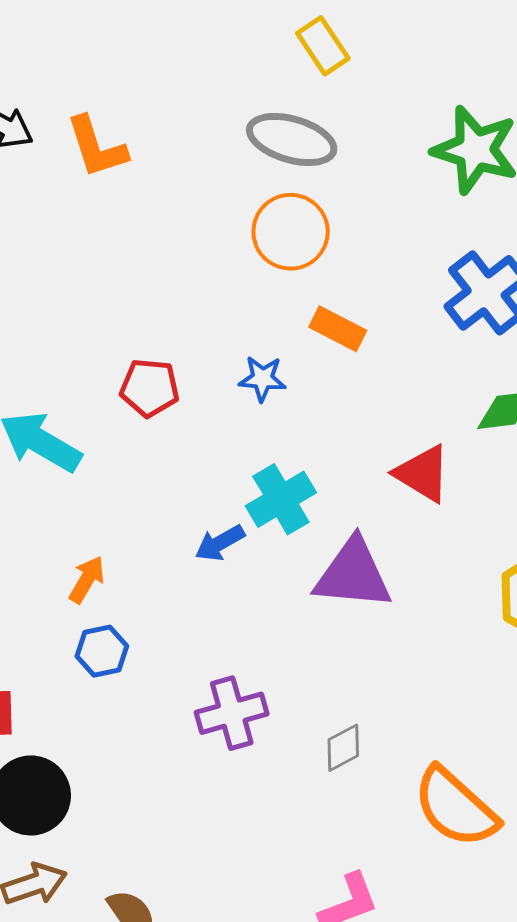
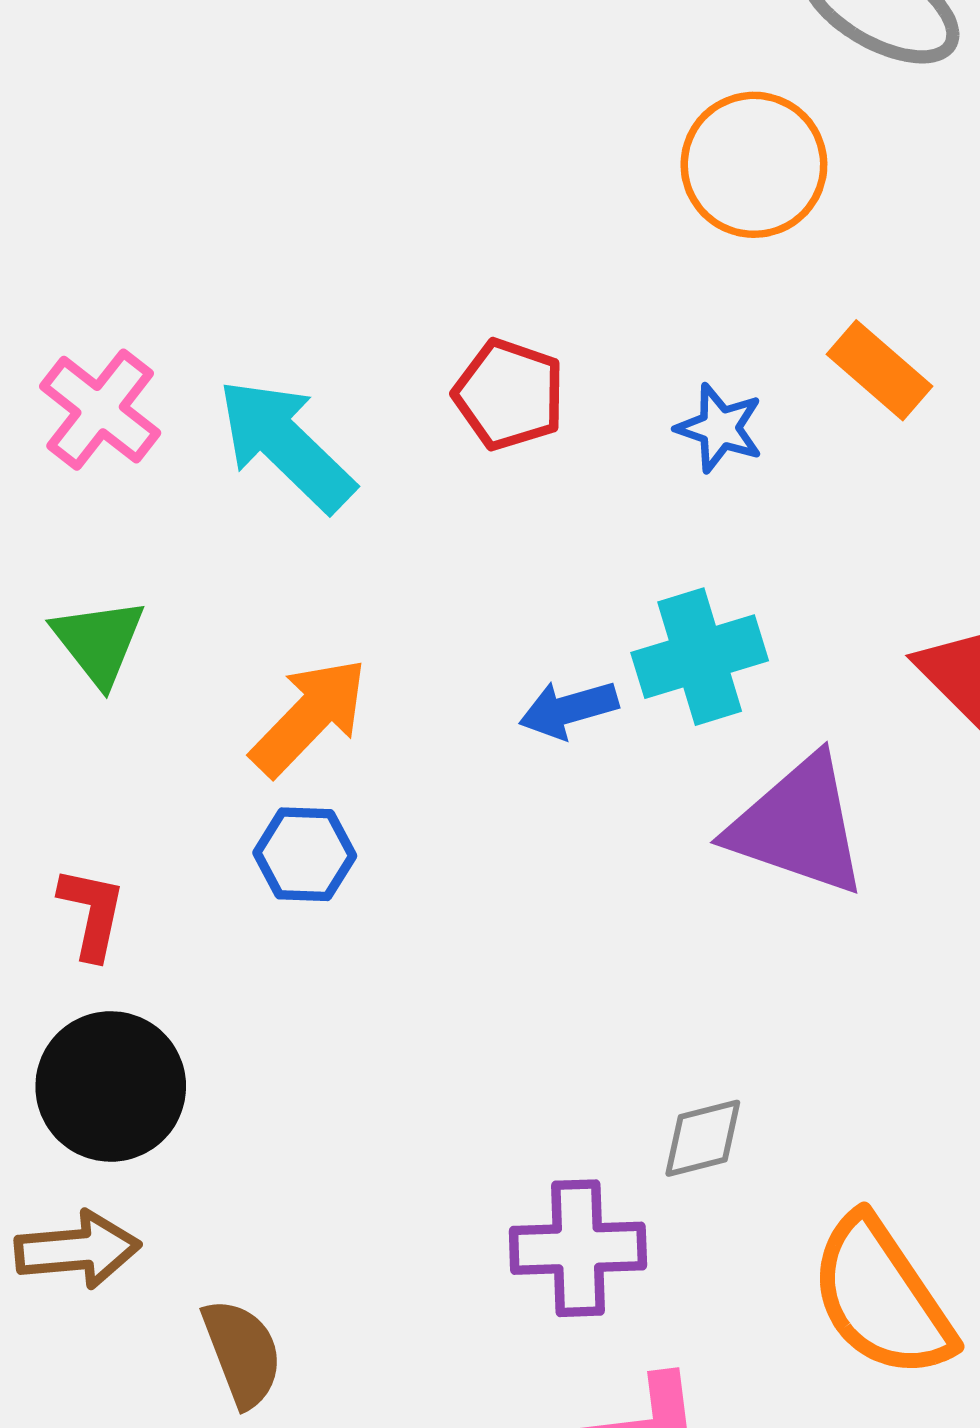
orange circle: (291, 232) -> (754, 165), moved
orange arrow: (87, 580) -> (309, 717), size x1.5
purple cross: (232, 713) -> (578, 1248), moved

